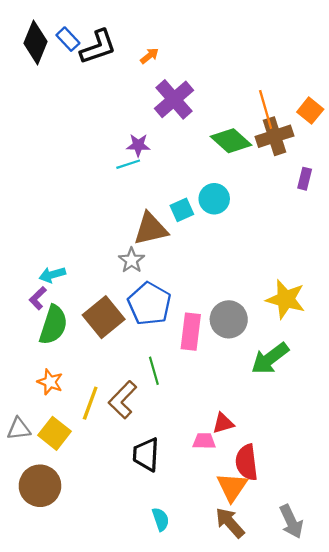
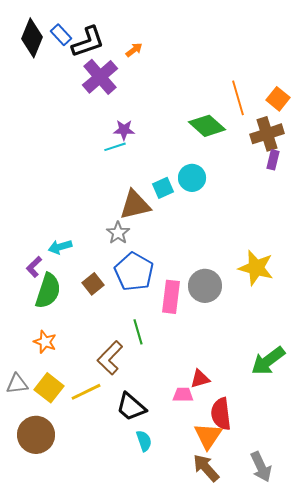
purple cross: (174, 99) -> (100, 77), moved
brown cross: (274, 136) -> (267, 134), moved
cyan arrow: (52, 275) -> (60, 247), moved
brown square: (104, 317) -> (93, 284), size x0.6
green arrow: (270, 358) -> (268, 361), moved
yellow line: (90, 403) -> (86, 392), moved, turned 44
black trapezoid: (146, 454) -> (131, 407), turned -52
cyan semicircle: (161, 519) -> (144, 441), moved

